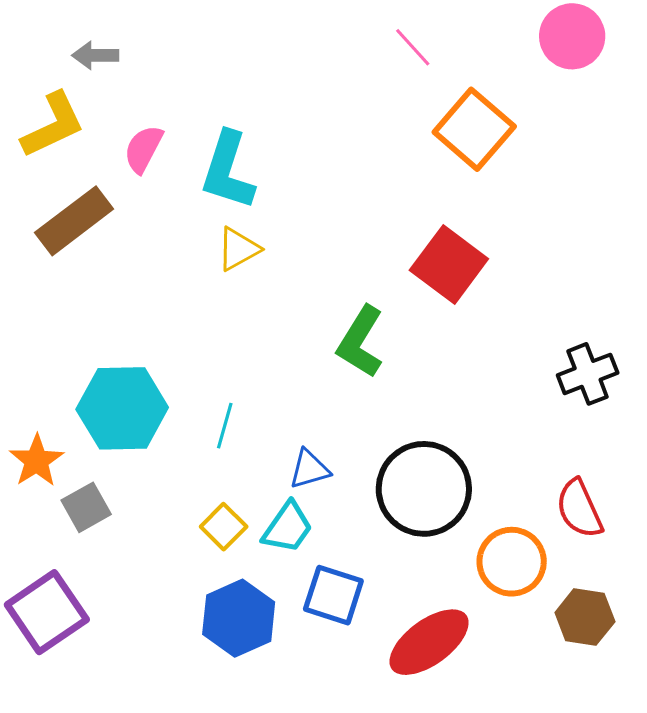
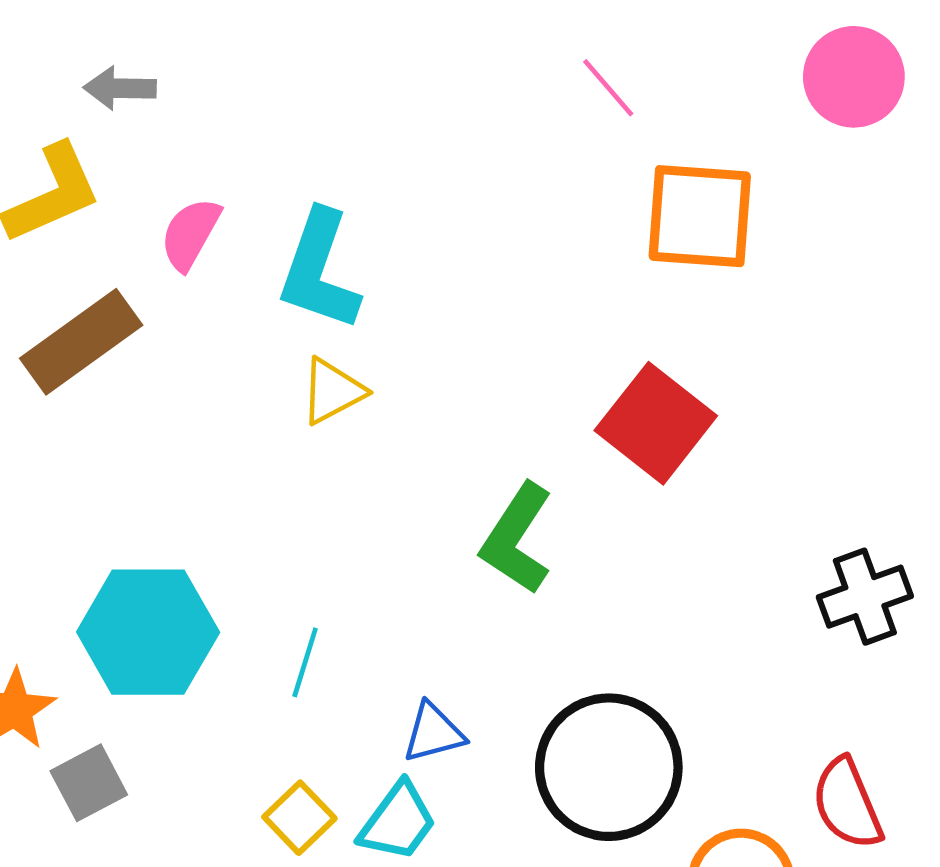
orange square: (474, 129) -> (700, 216), turned -38

